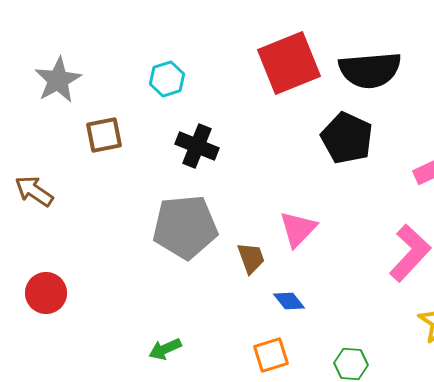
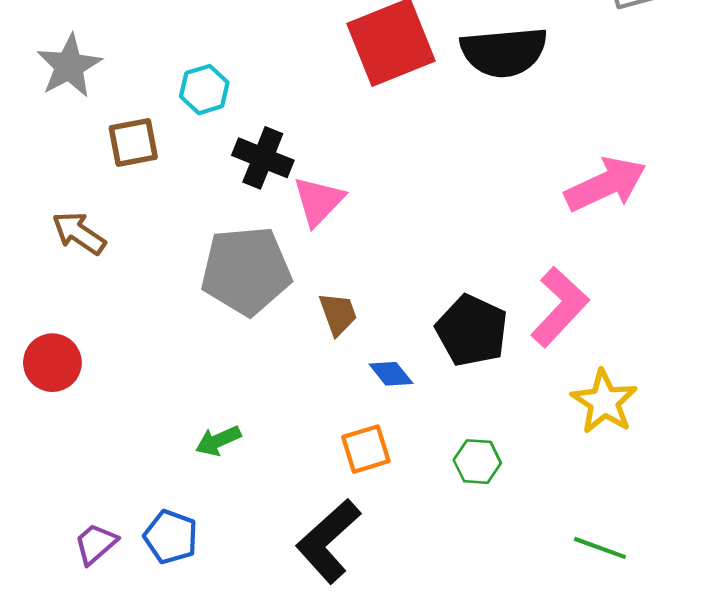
cyan hexagon: (167, 79) -> (204, 90), moved
black pentagon: (347, 138) -> (472, 331), moved
brown arrow: (34, 191) -> (79, 233), moved
pink triangle: (298, 229) -> (319, 201), moved

